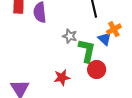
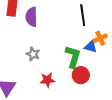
gray star: (70, 36) -> (33, 54), moved
blue triangle: (105, 39) -> (91, 47), turned -32

